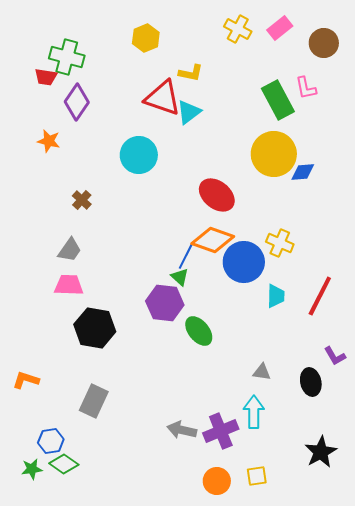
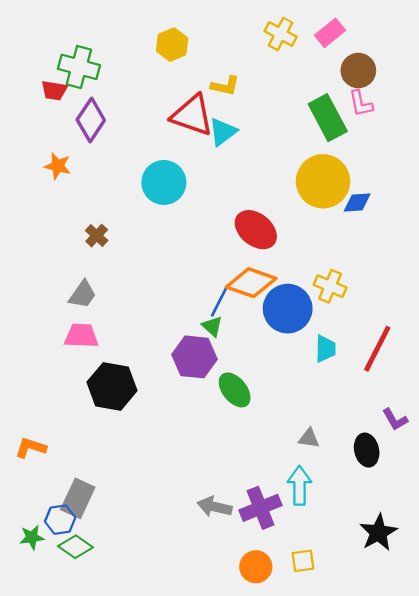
brown circle: (324, 43) -> (358, 70), moved
gray rectangle: (94, 401) -> (78, 498), moved
green star: (32, 469) -> (32, 537), moved

